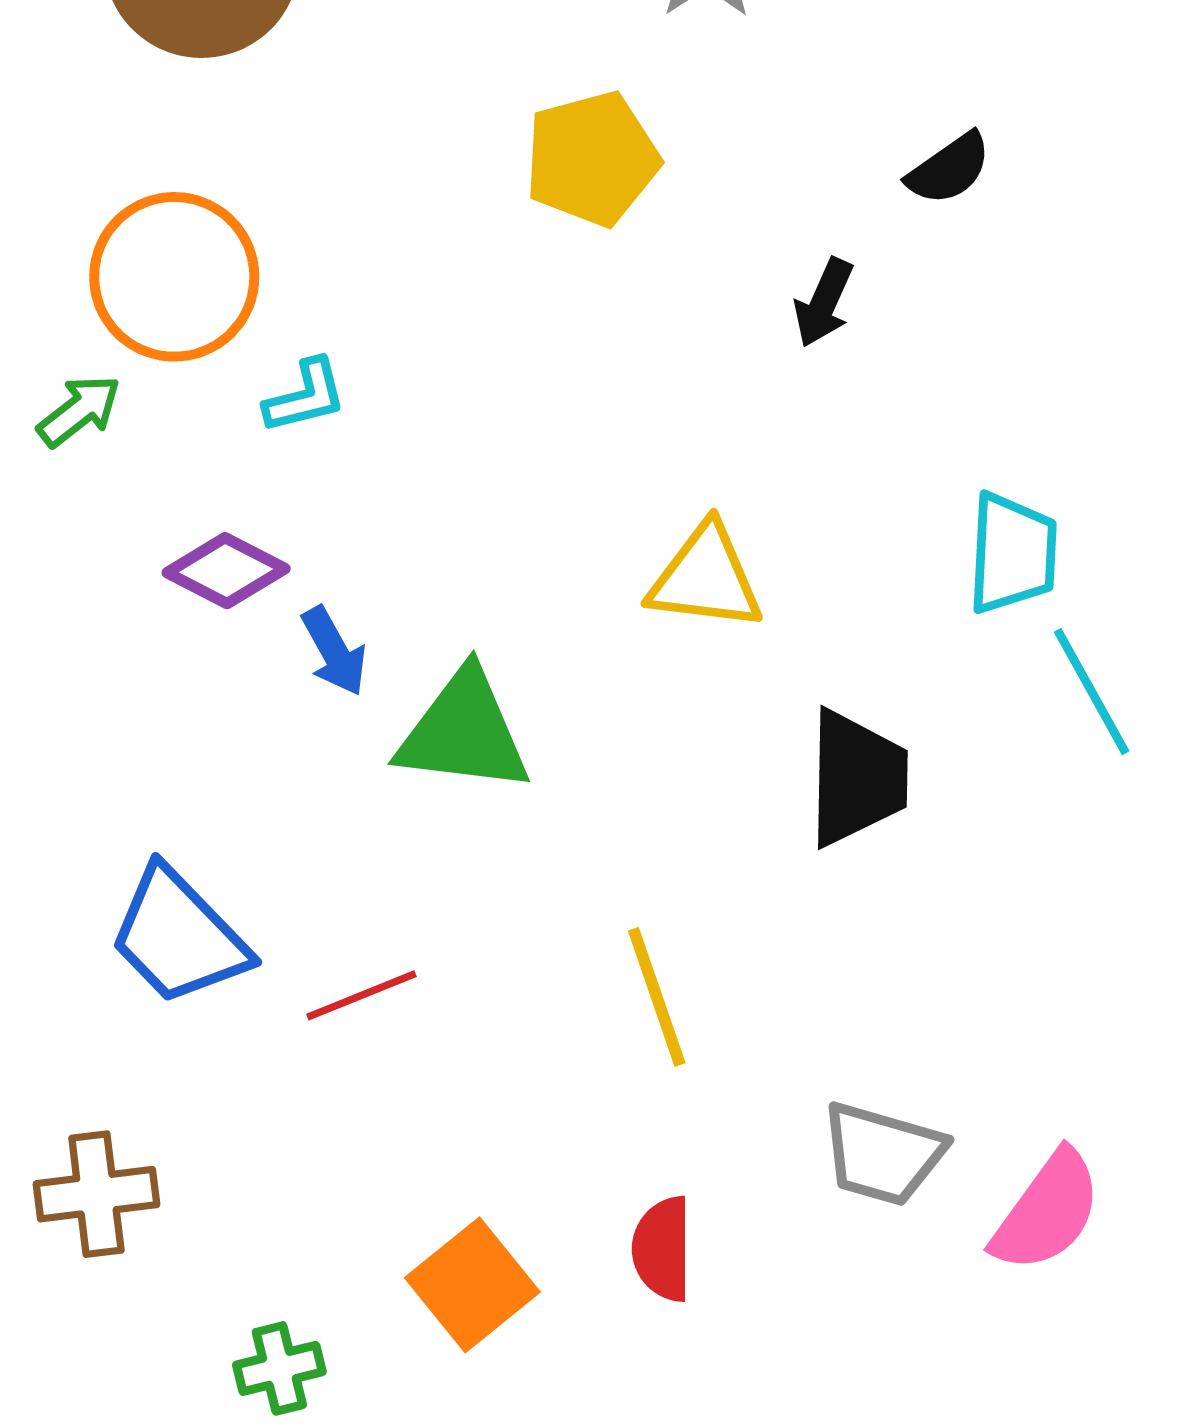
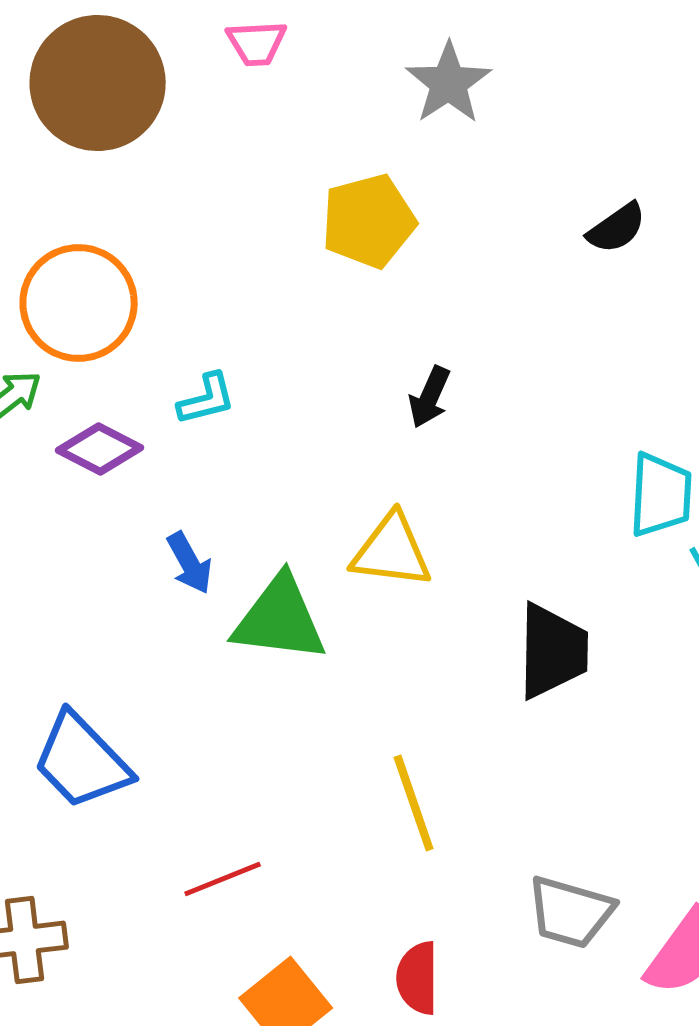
black arrow: (824, 303) -> (430, 397), moved
cyan L-shape: (305, 396) -> (207, 399), moved
purple diamond: (226, 571) -> (100, 449), moved
yellow triangle: (706, 578) -> (392, 551), moved
red line: (361, 995) -> (223, 879), moved

